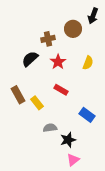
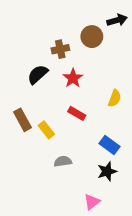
black arrow: (93, 16) -> (117, 20), turned -126
yellow semicircle: (88, 63) -> (115, 98), moved
black star: (68, 140) -> (107, 171), moved

